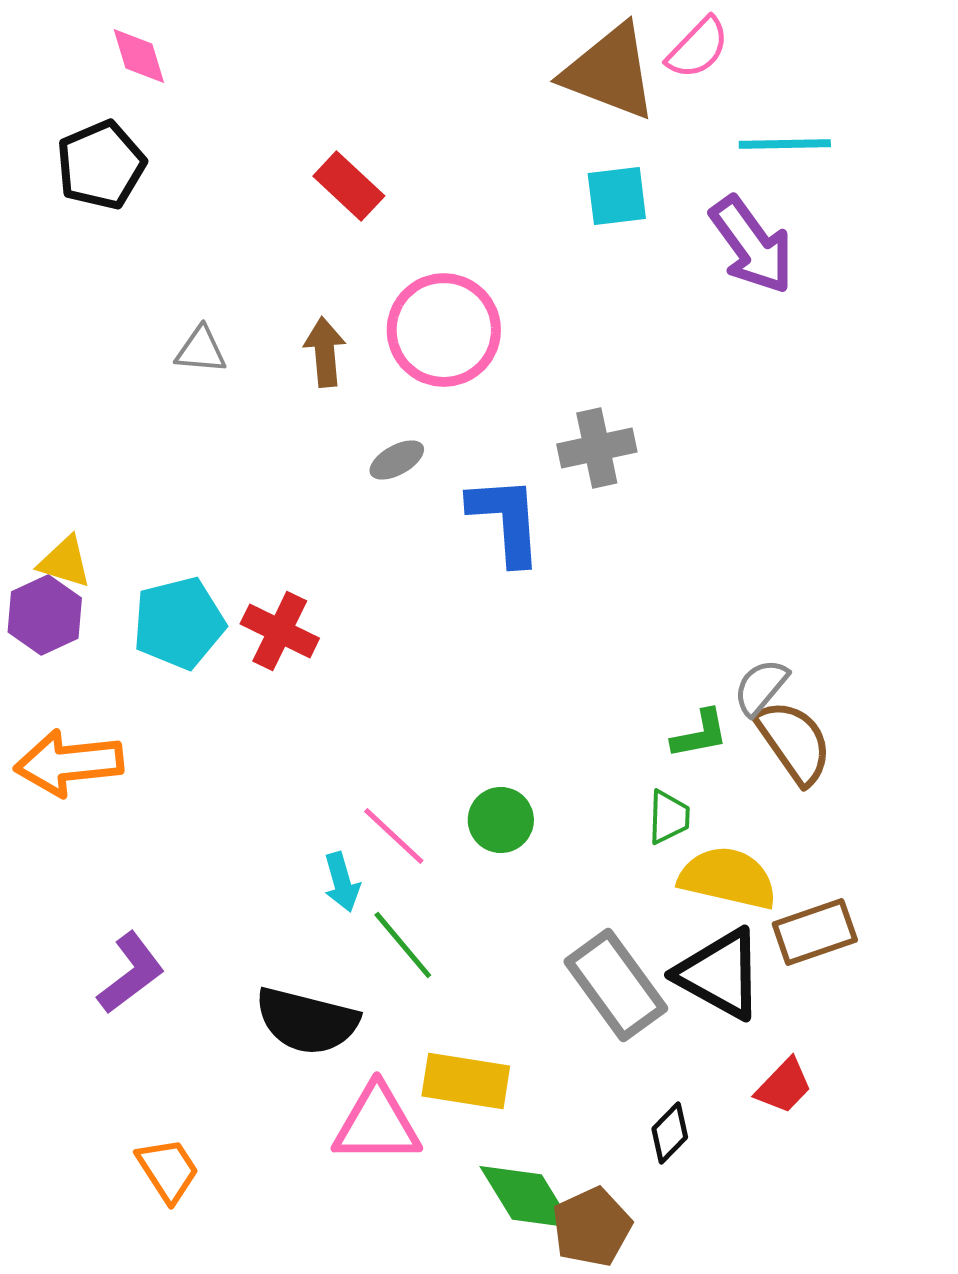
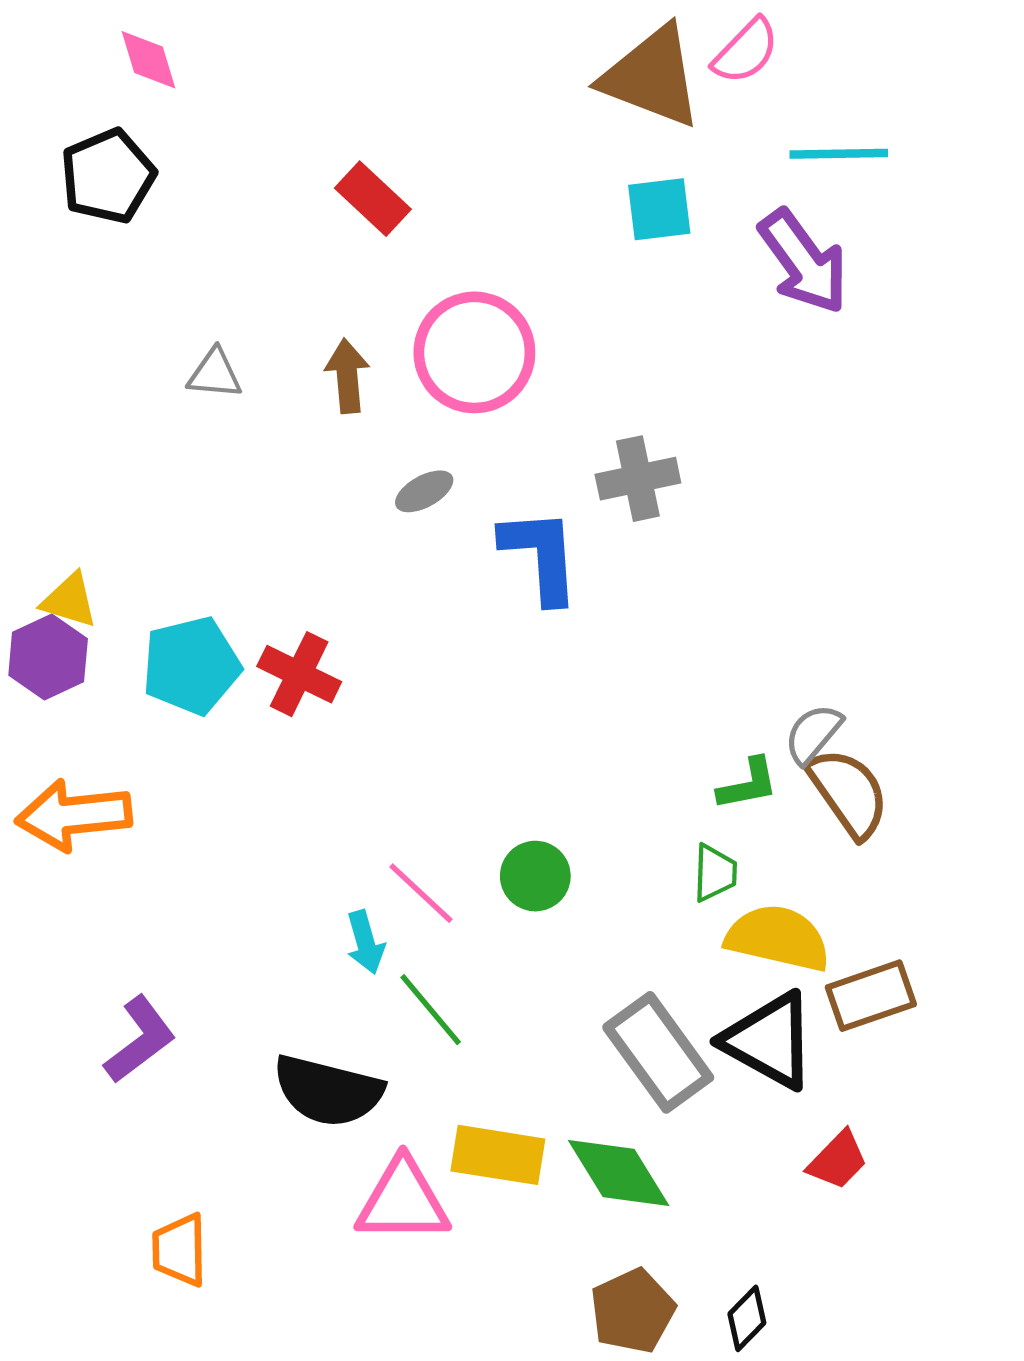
black diamond: (670, 1133) -> (747, 1318), moved
orange trapezoid: (168, 1170) -> (180, 1250), turned -148
green diamond: (527, 1197) -> (619, 1173), moved

